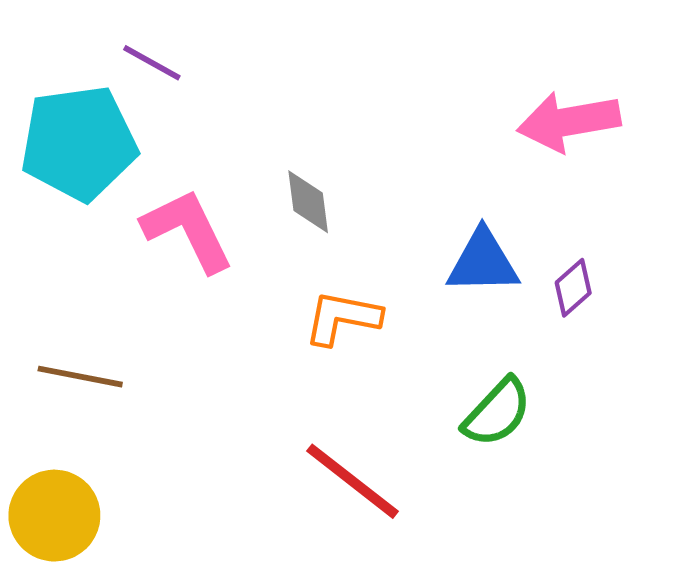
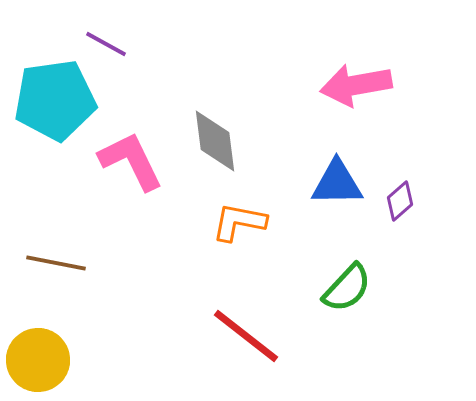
pink arrow: (569, 121) -> (356, 85), moved
gray diamond: (308, 202) -> (215, 141), size x1.4

